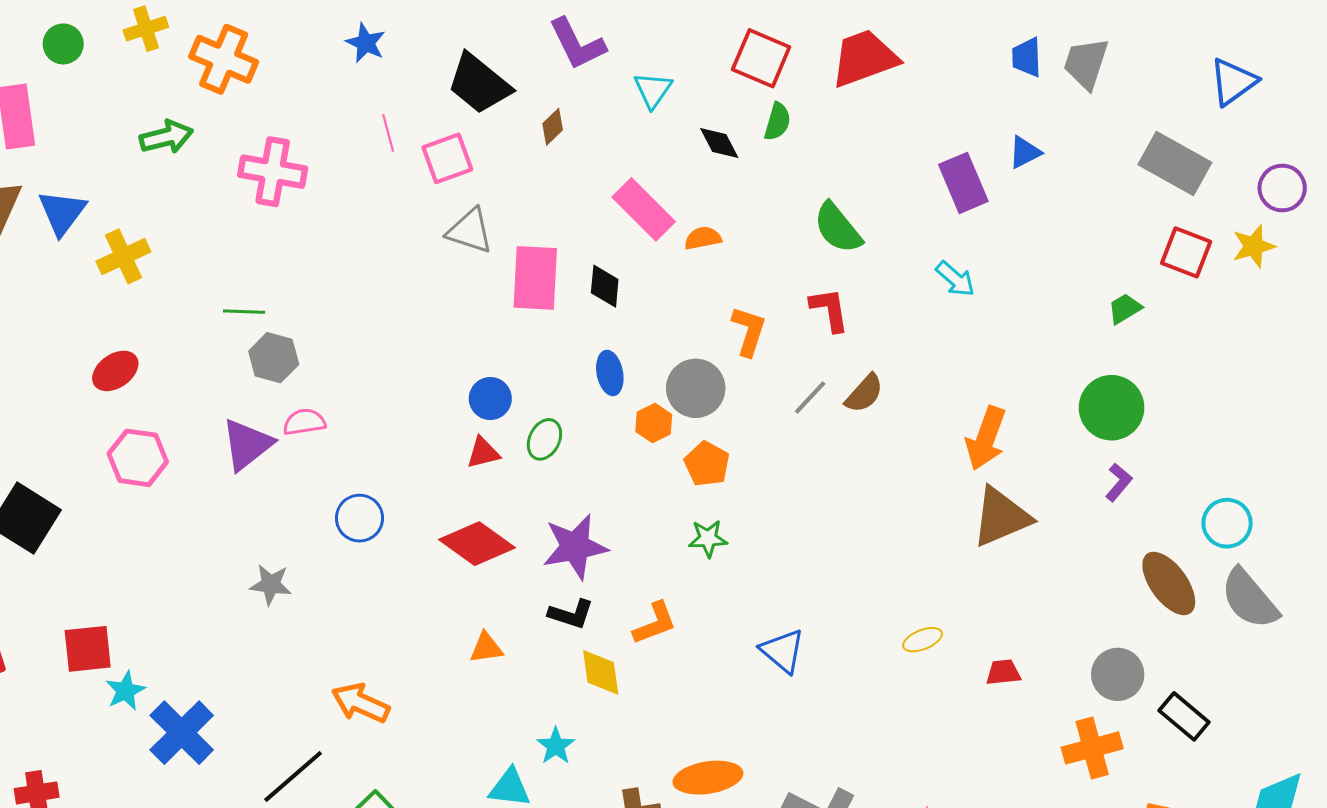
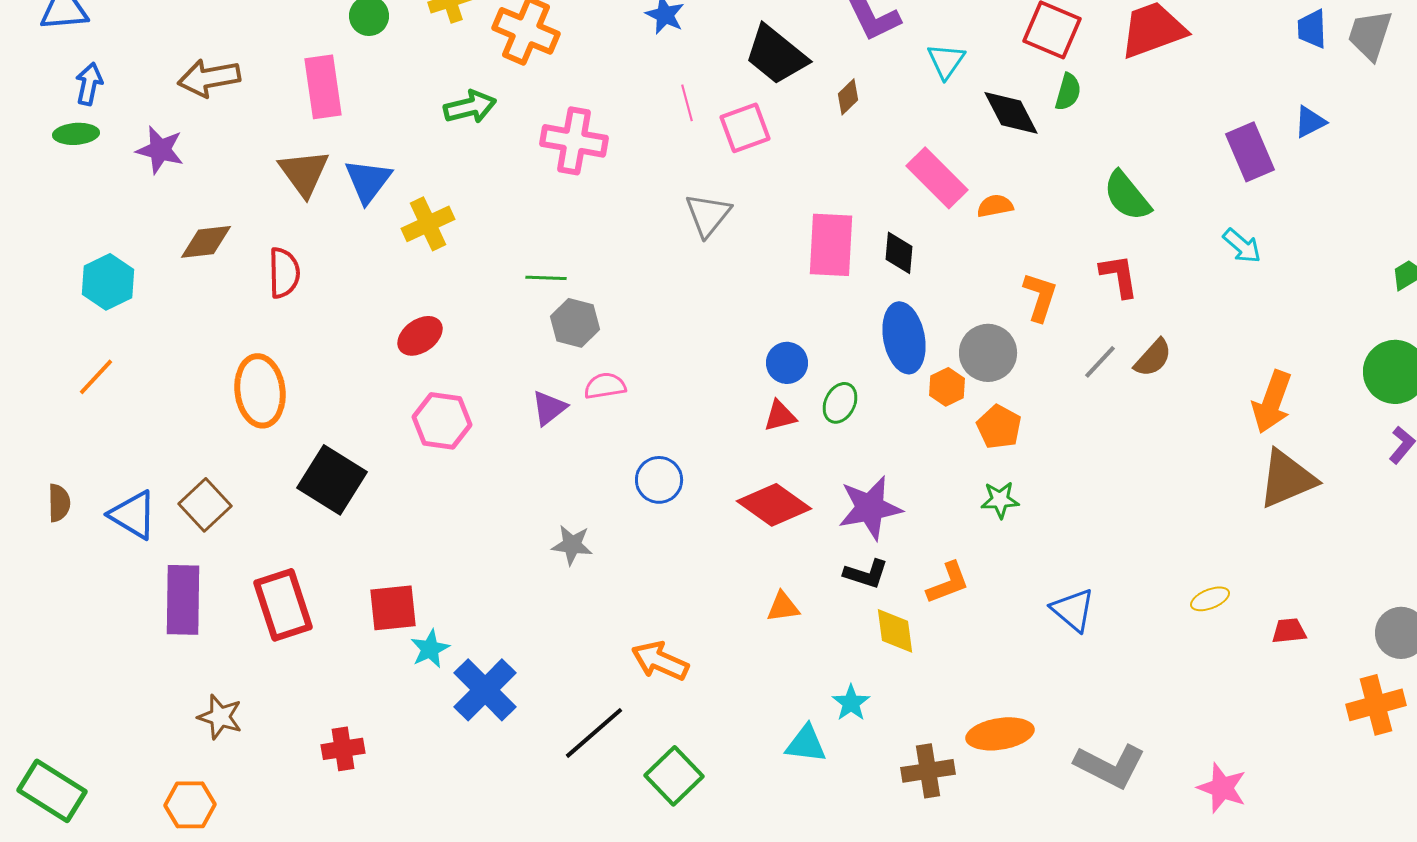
black diamond: (719, 143) -> (1011, 113), size x1.4
gray triangle: (470, 231) -> (708, 215), moved, turned 51
blue ellipse: (610, 373) -> (904, 338), size x1.6
purple triangle: (247, 444) -> (549, 408), size x0.7

